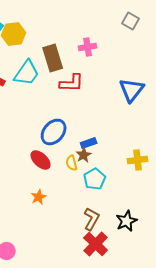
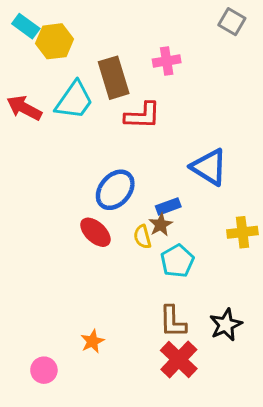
blue triangle: (132, 90) -> (209, 167), moved, turned -36
orange star: (39, 197) -> (92, 341), moved
brown L-shape: (92, 219) -> (173, 322), turned 150

